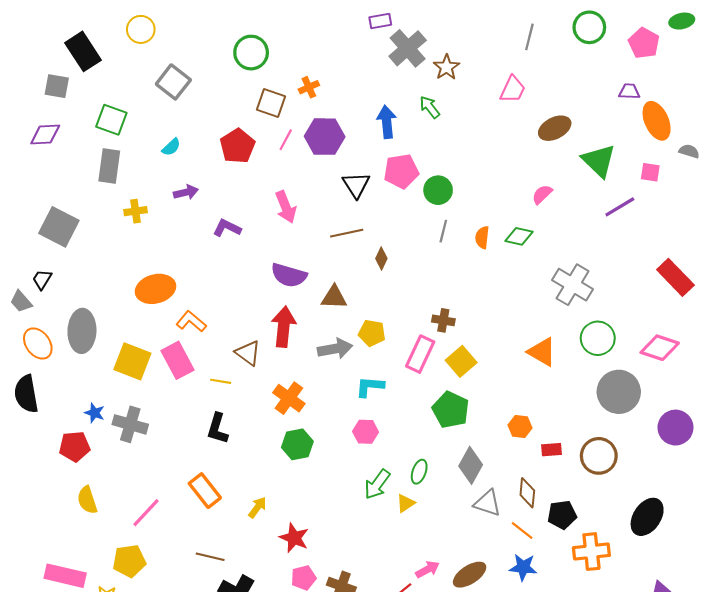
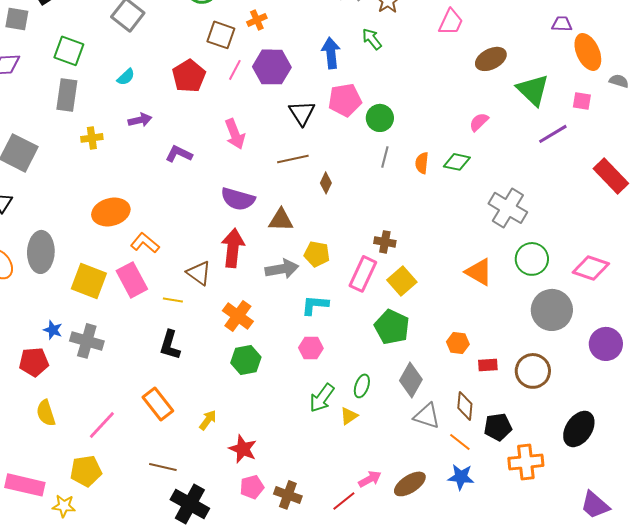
red rectangle: (675, 277) -> (611, 176), moved

